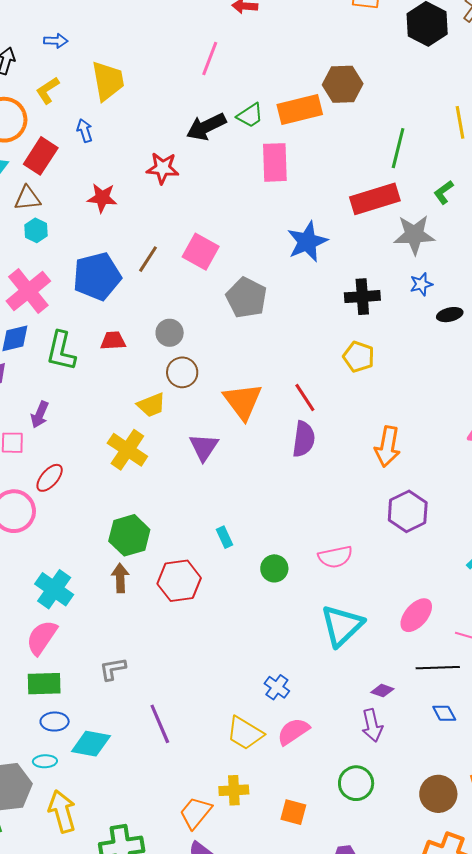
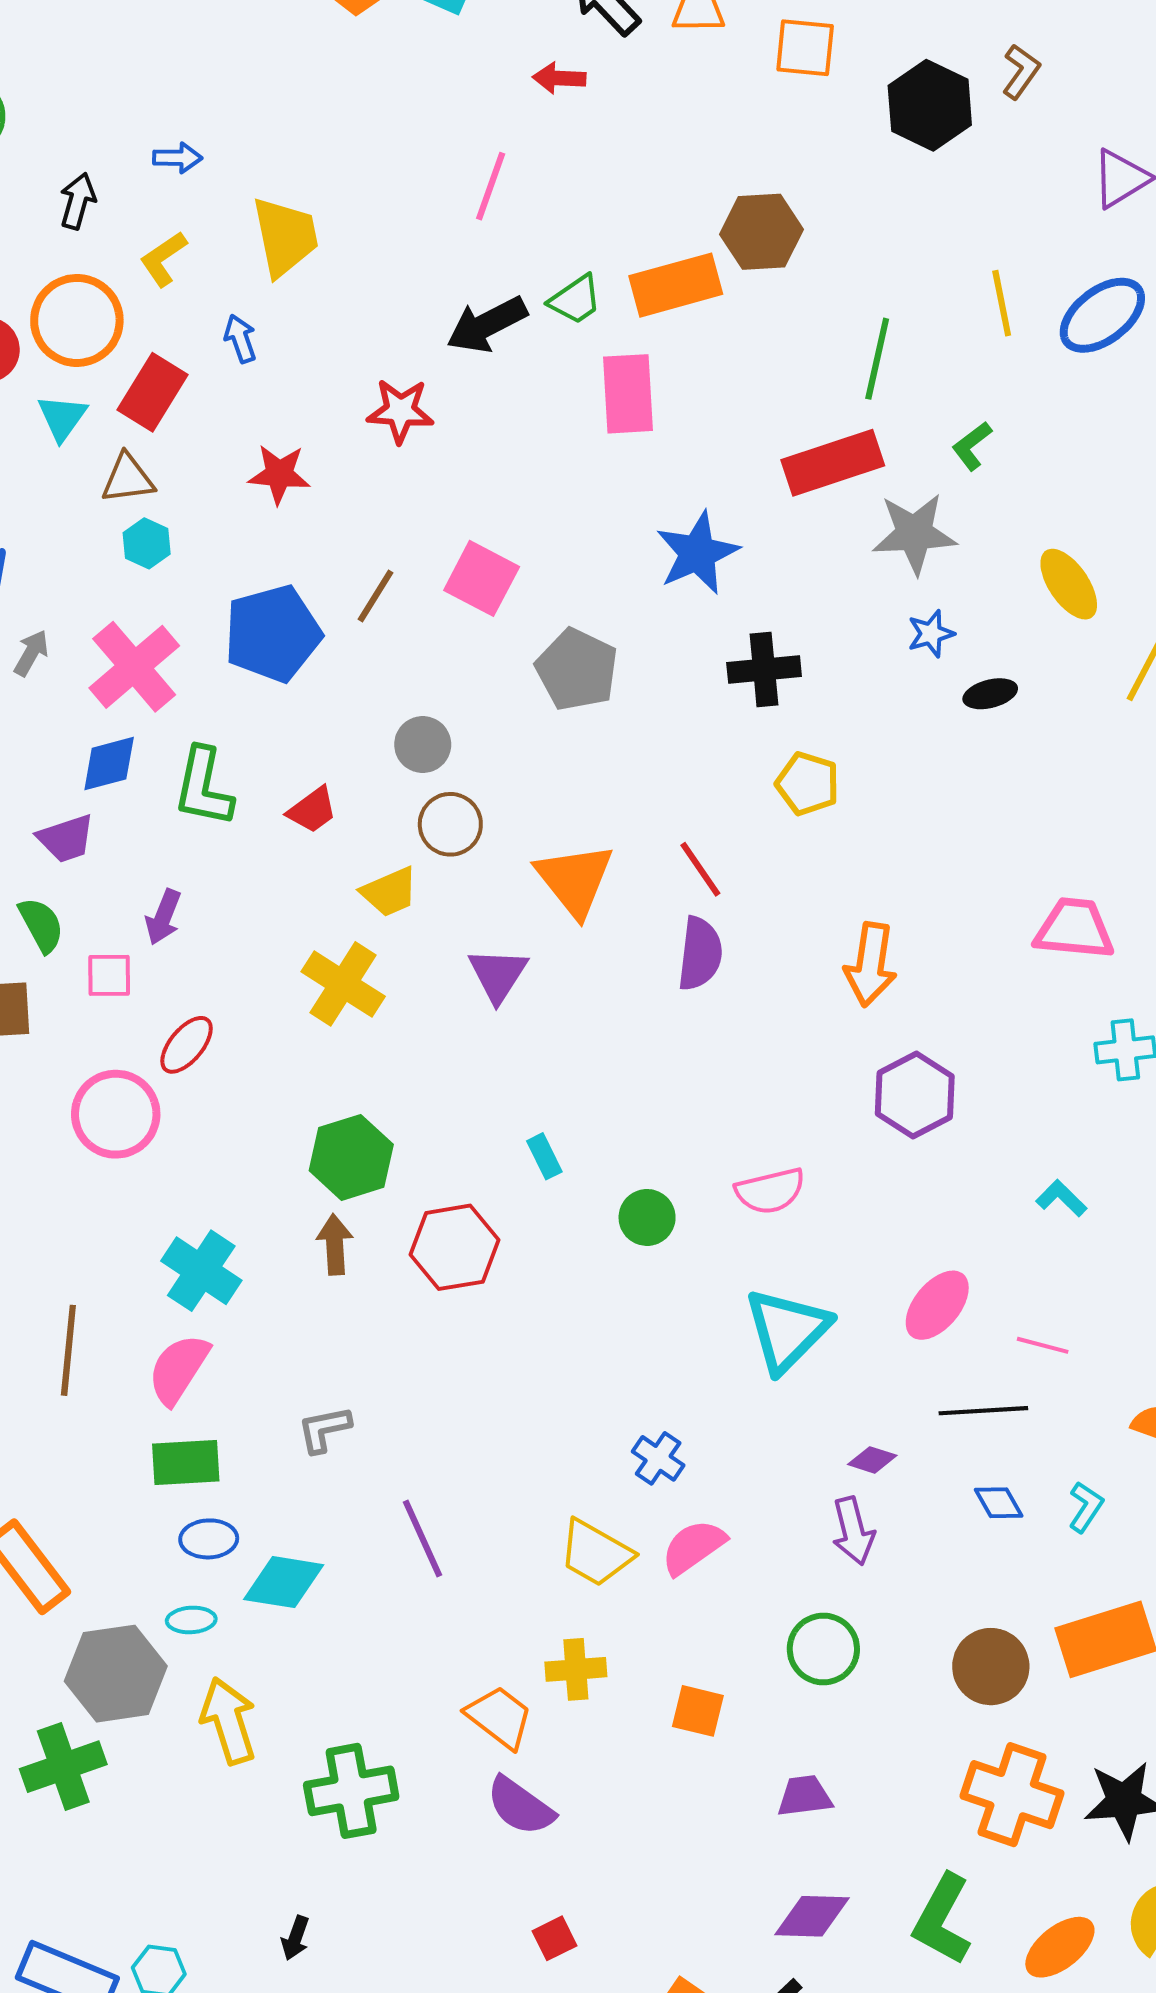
black cross: (362, 297) -> (764, 669), moved
red trapezoid: (113, 341) -> (312, 810), moved, turned 148
orange trapezoid: (196, 813) -> (499, 1717), turned 90

